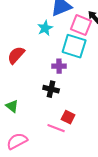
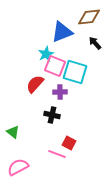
pink square: (81, 25) -> (55, 66), moved
red semicircle: (16, 55) -> (35, 84), moved

